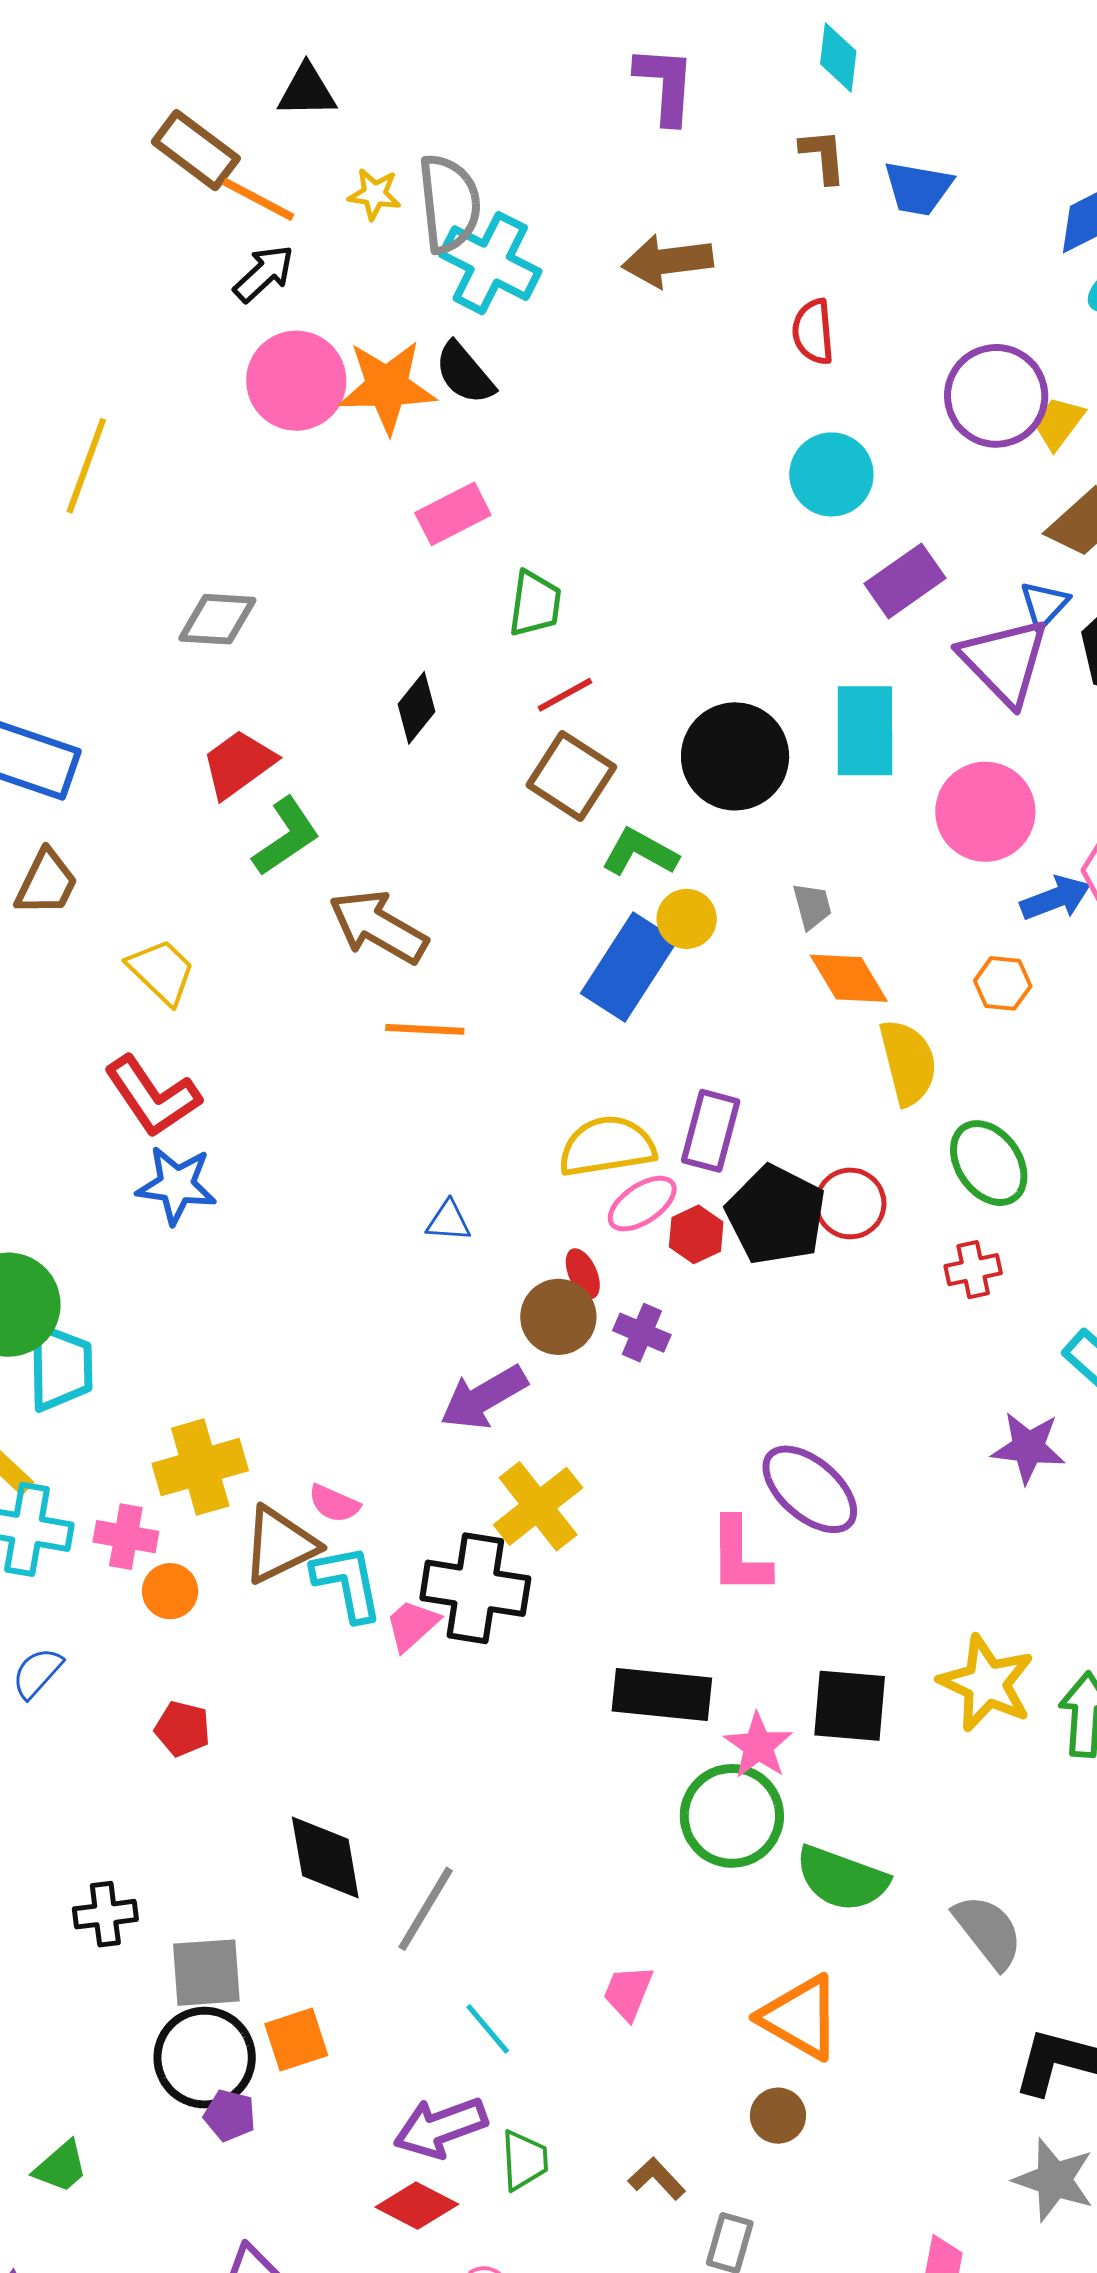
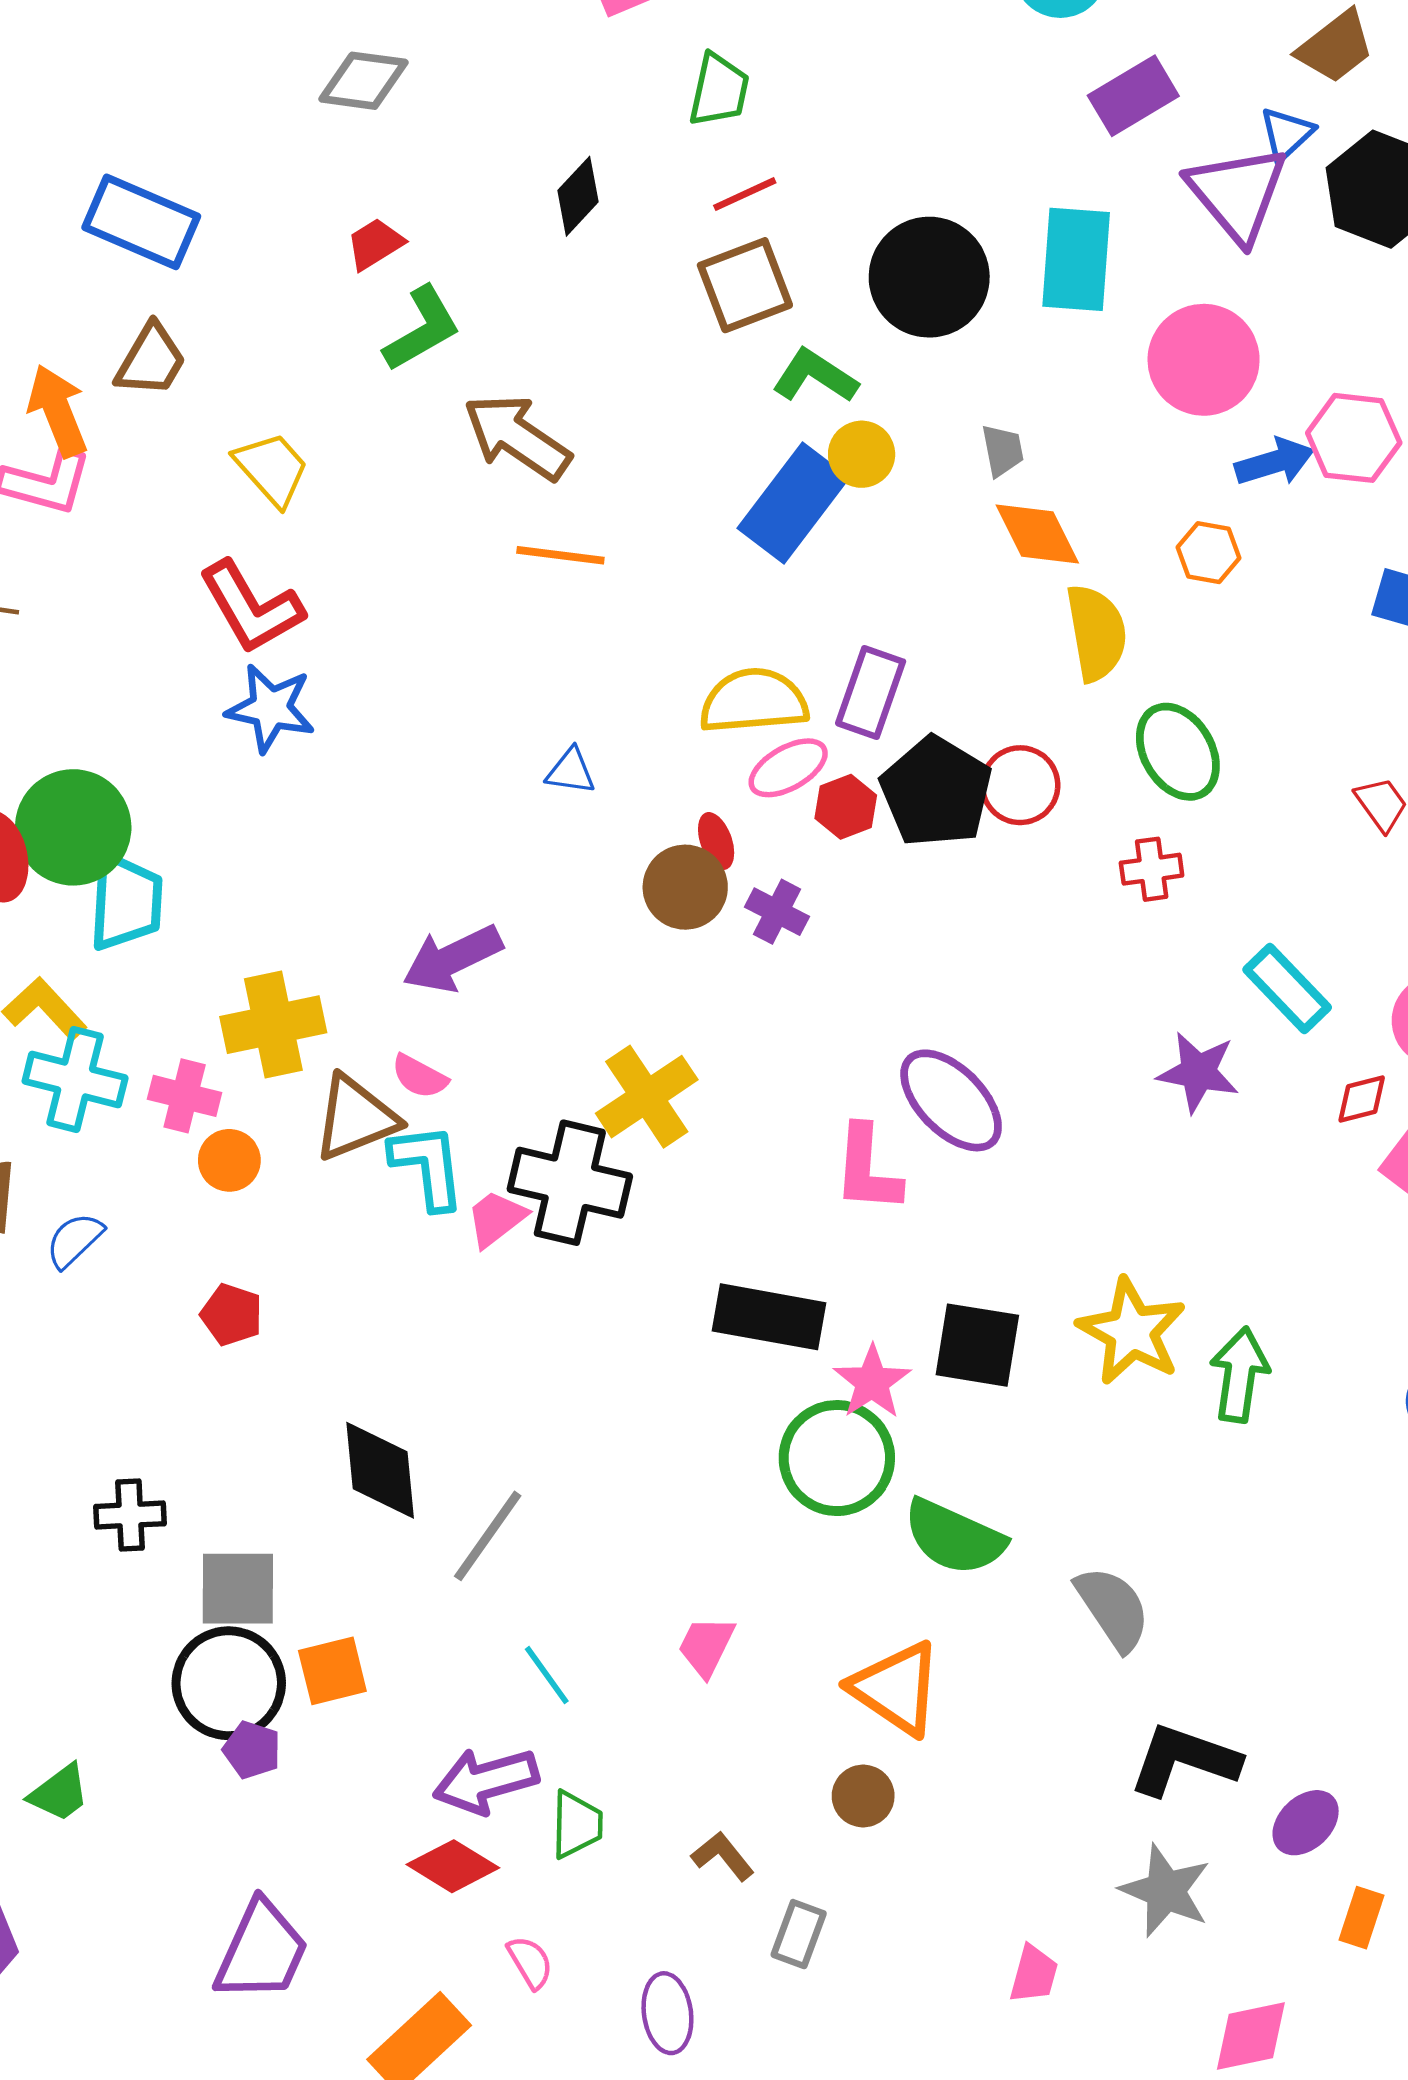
red trapezoid: (239, 764) -> (375, 244), size x0.7
brown square: (571, 776) -> (745, 285), turned 32
purple arrow: (484, 1397) -> (453, 959), moved

